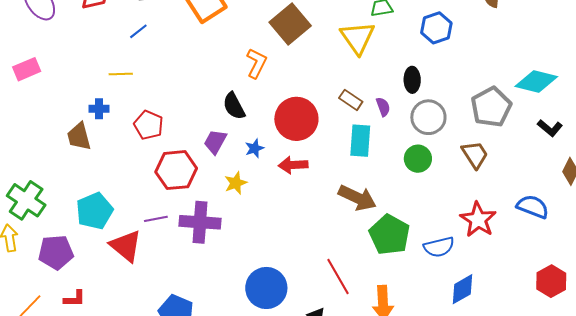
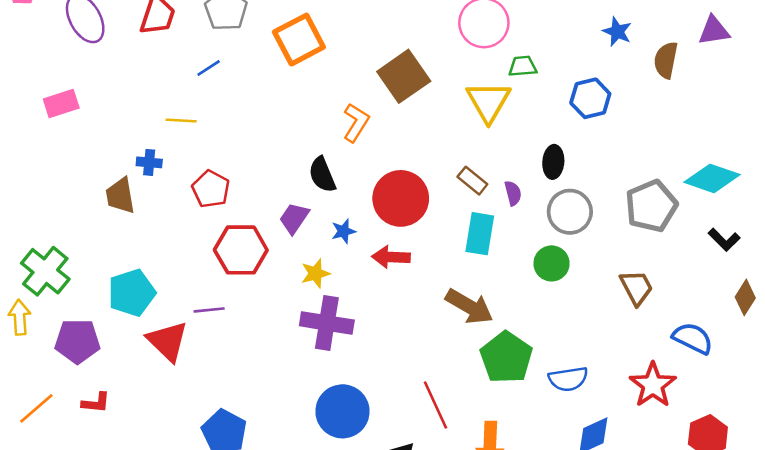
brown trapezoid: (475, 155) -> (636, 288), moved
red star: (478, 220) -> (653, 385), moved
purple cross: (200, 222) -> (327, 323), moved

